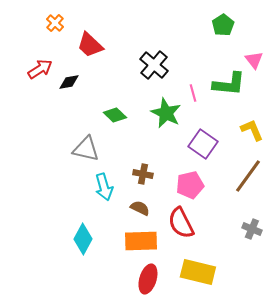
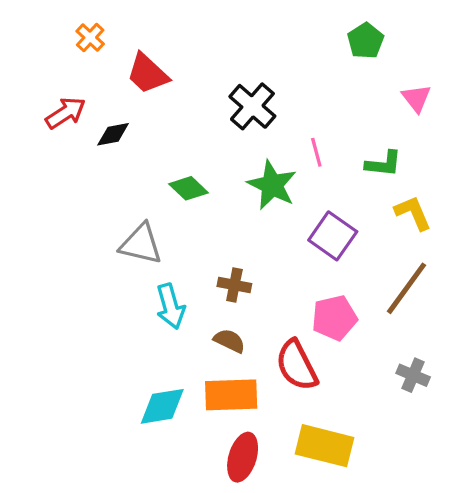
green L-shape: (229, 84) -> (384, 164), moved, size x0.7
pink pentagon: (190, 185) -> (334, 318), moved
cyan diamond: (83, 239) -> (162, 406), moved, turned 52

